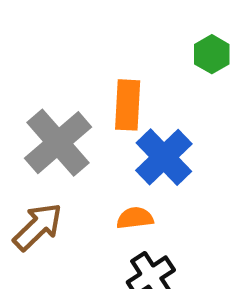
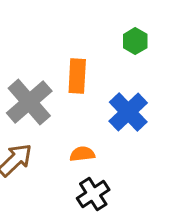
blue cross: (164, 157) -> (128, 112), moved

